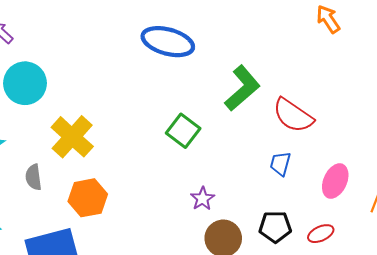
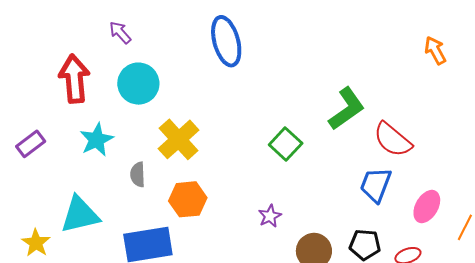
blue ellipse: (168, 42) -> (226, 41), moved, turned 54
blue trapezoid: (280, 164) -> (376, 185), size x1.5
purple star: (203, 199) -> (270, 216), moved

